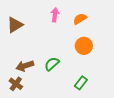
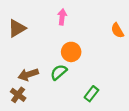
orange semicircle: (80, 19) -> (117, 30), moved, turned -88
orange circle: (84, 46) -> (71, 52), moved

